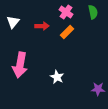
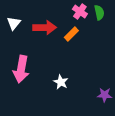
pink cross: (66, 12) -> (80, 11), moved
red arrow: (42, 26) -> (45, 28), size x1.5

